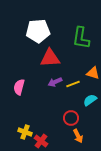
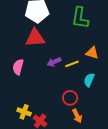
red triangle: (50, 58) -> (35, 38), moved
cyan semicircle: (90, 100) -> (89, 80), turned -32

